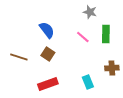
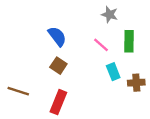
brown line: (19, 57) -> (18, 91), moved
cyan rectangle: (88, 82) -> (113, 72), moved
red rectangle: (48, 84) -> (58, 102), turned -48

